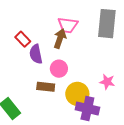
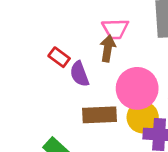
pink circle: (59, 69) -> (137, 88), moved, size x1.8
brown rectangle: (46, 87) -> (100, 115), size x1.4

